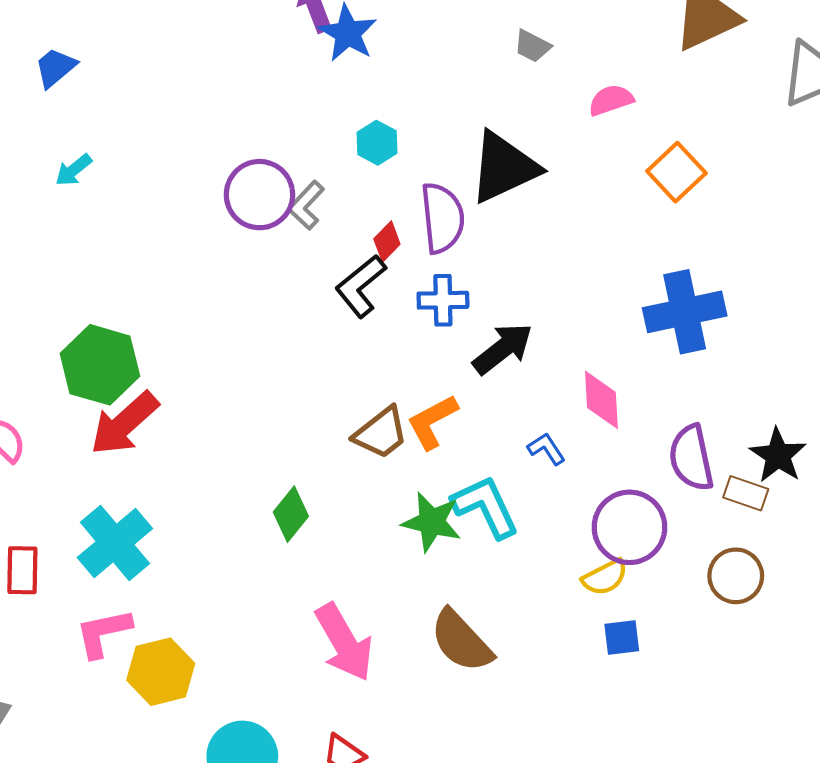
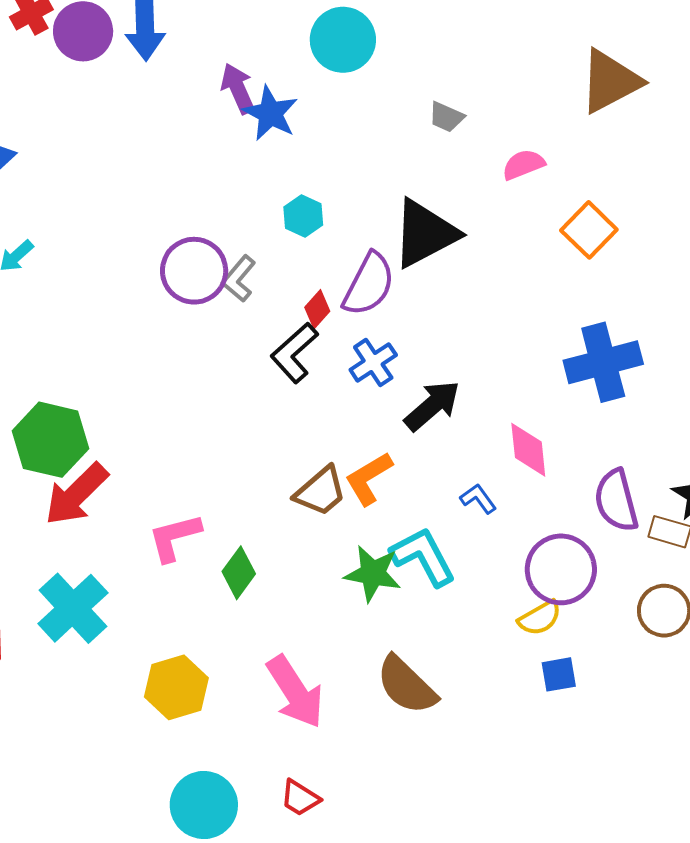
purple semicircle: (442, 218) -> (369, 284), turned 36
blue cross: (443, 300) -> (373, 362), turned -30
pink L-shape: (103, 633) -> (174, 537), moved
yellow hexagon: (161, 672) -> (176, 687), moved

